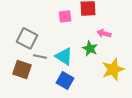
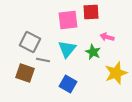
pink square: (65, 16) -> (68, 20), size x1.5
cyan triangle: (64, 56) -> (67, 49), moved, turned 36

